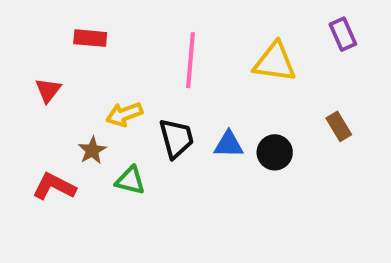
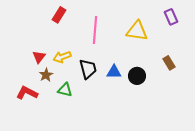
red rectangle: (90, 38) -> (59, 15), moved, turned -63
red triangle: (48, 90) -> (39, 57), moved

